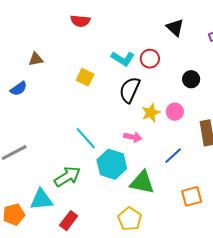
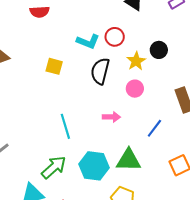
pink circle: (175, 112) -> (135, 89), moved
yellow star: (151, 113) -> (136, 61), moved
cyan line: (86, 138) -> (65, 126), turned 35
cyan hexagon: (112, 164) -> (94, 166), moved

